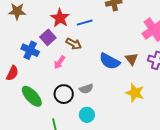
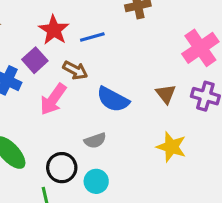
blue semicircle: (110, 61) -> (113, 99), moved
pink arrow: (59, 62) -> (53, 99), size x1.5
black circle: (64, 94) -> (62, 168), moved

